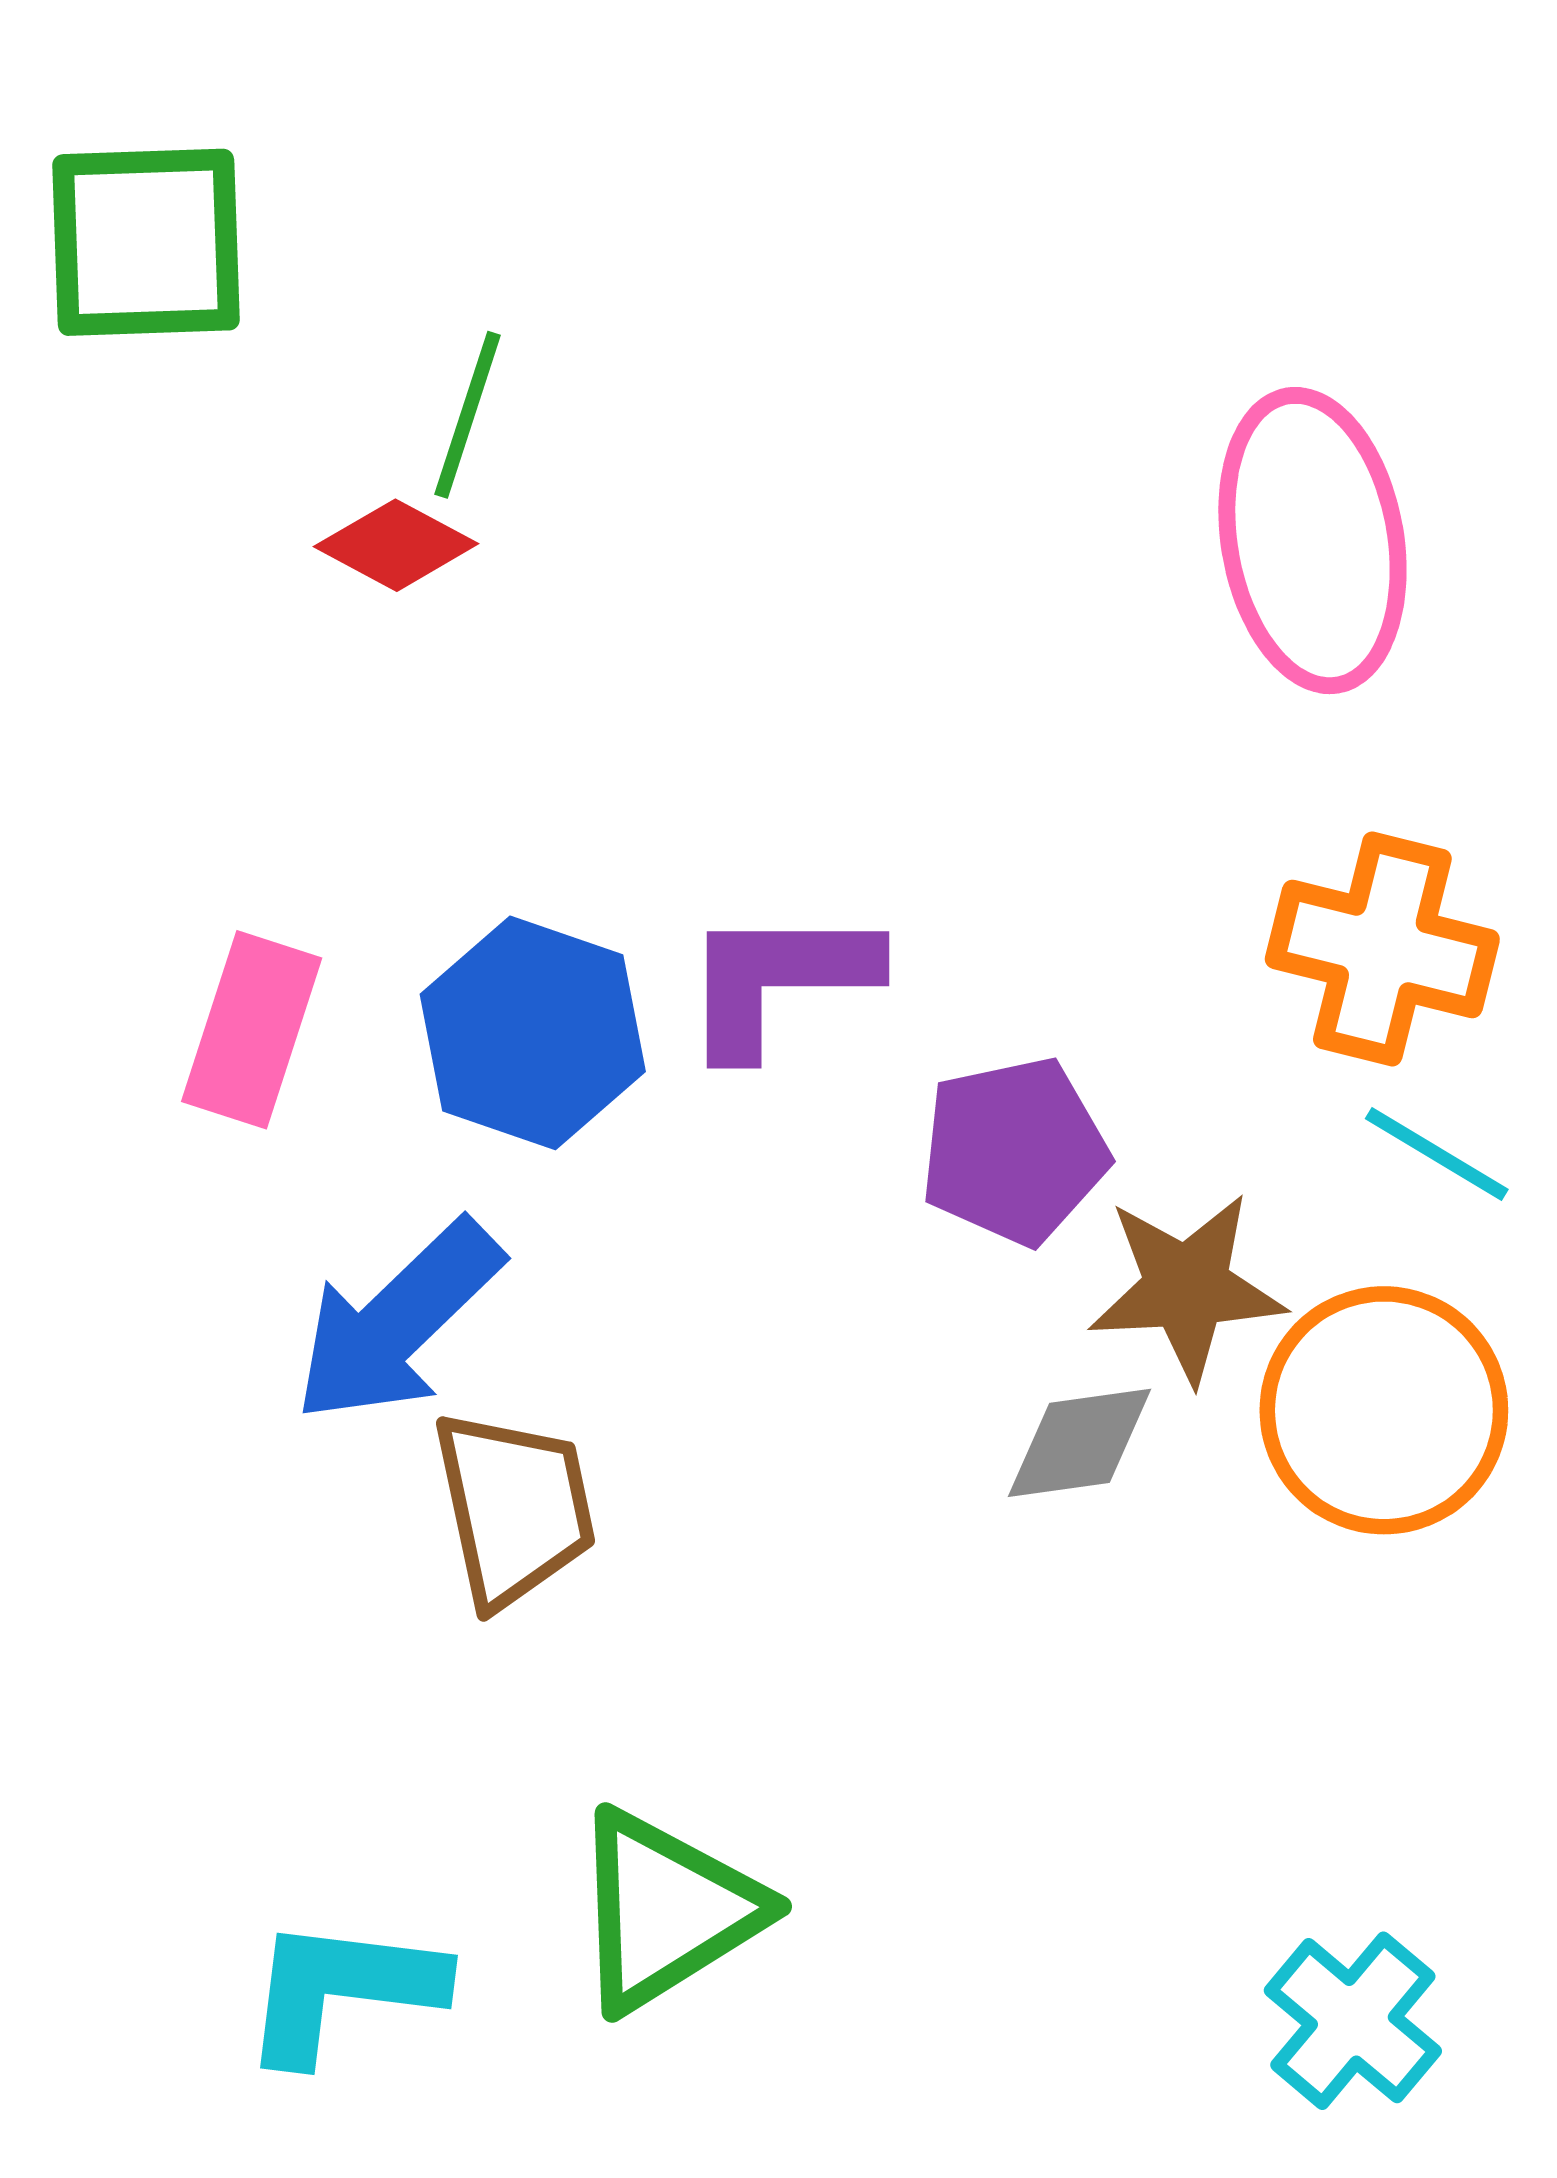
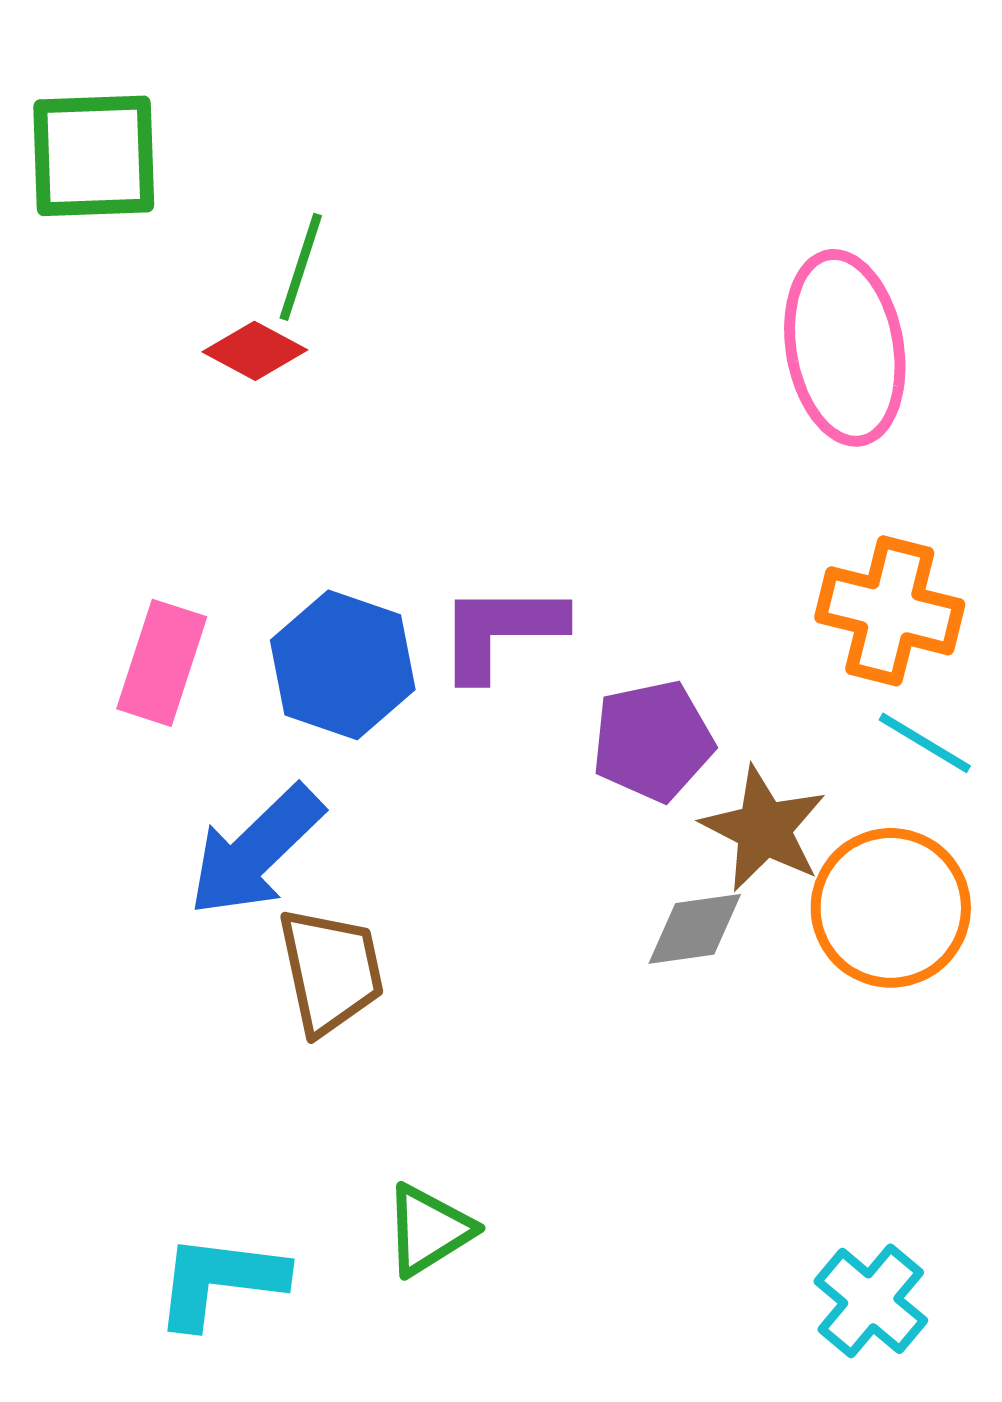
brown star: (1187, 1288) -> (764, 829), turned 30
green triangle: (666, 1910) -> (429, 1230), size x0.7

